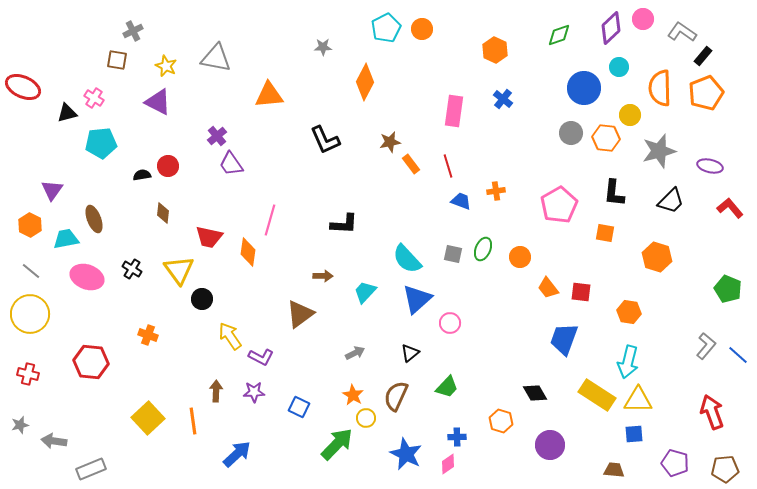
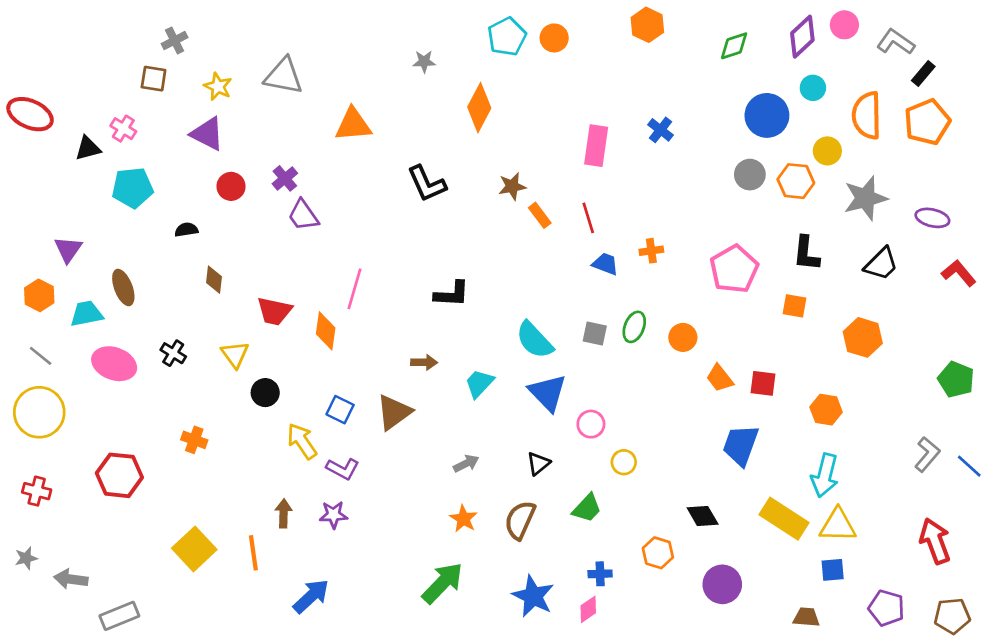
orange hexagon: (495, 50) -> (647, 25), moved
red circle: (168, 166) -> (231, 186), moved
yellow triangle: (179, 270) -> (235, 354), size x0.7
blue triangle: (417, 299) -> (548, 393), turned -32
blue square: (299, 407) -> (340, 410), moved
yellow circle: (366, 418) -> (624, 462), moved

